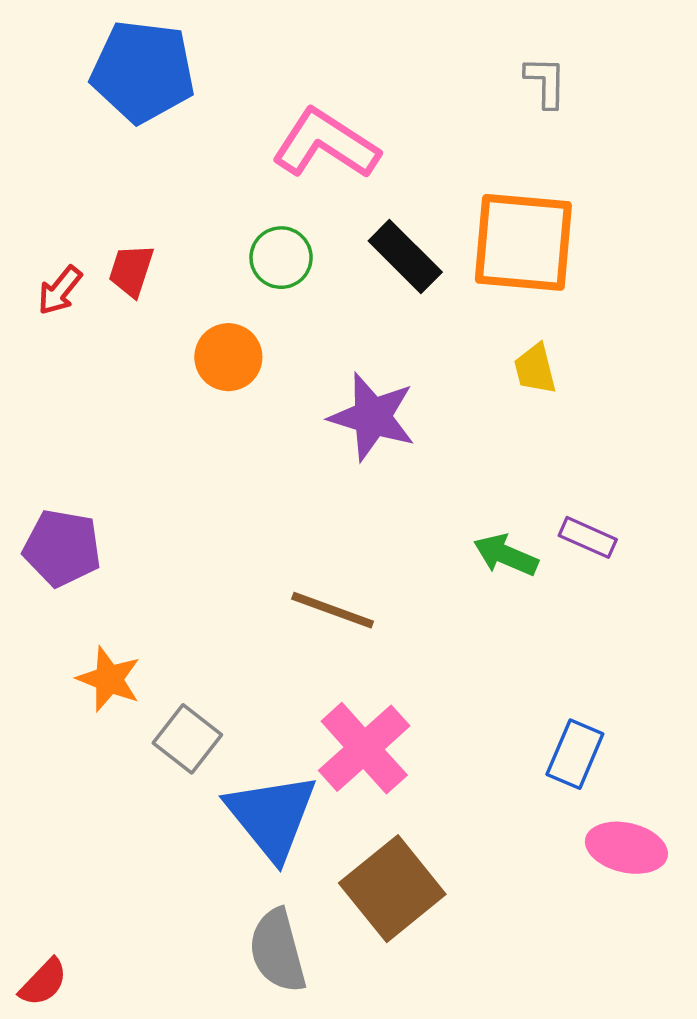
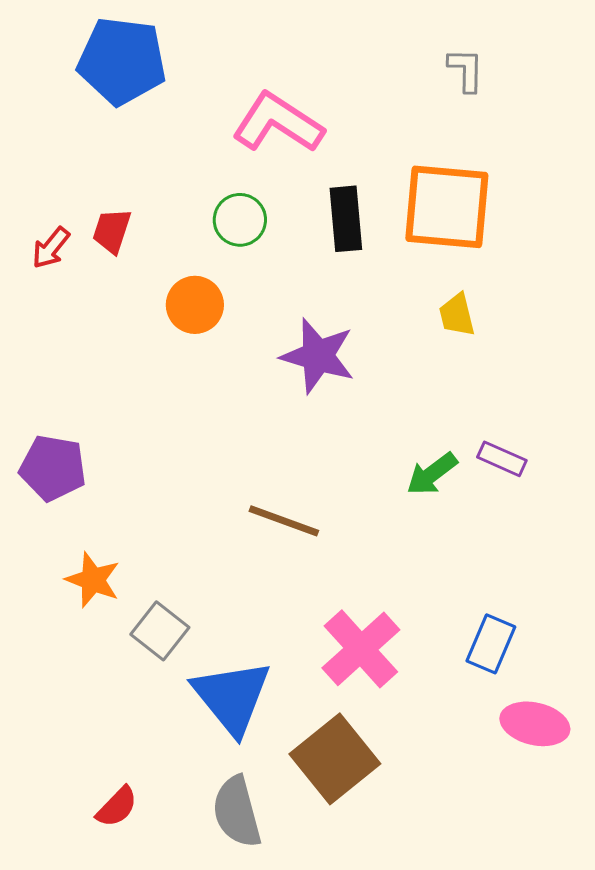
black rectangle: (405, 256) -> (346, 219), turned 40
green arrow: (506, 555) -> (432, 474), turned -60
pink cross: (364, 748) -> (361, 649), moved
red semicircle: (43, 982) -> (117, 807), moved

